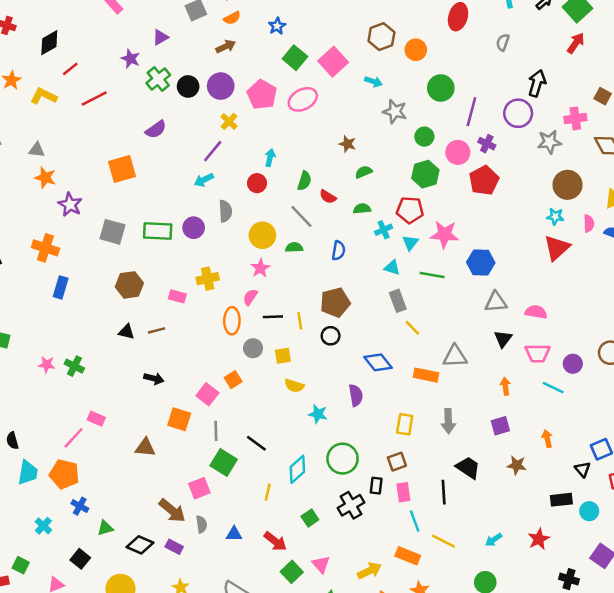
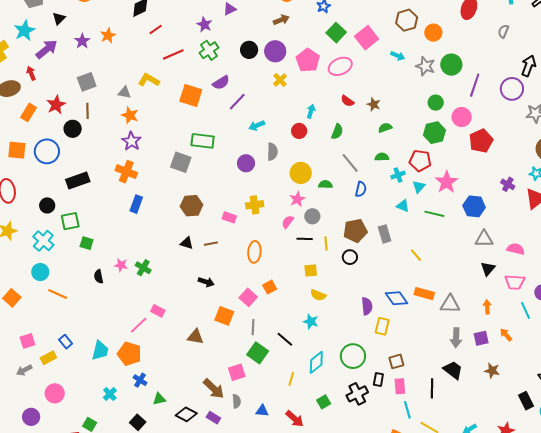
green cross: (158, 79) -> (209, 50), moved
yellow L-shape: (44, 96) -> (149, 80), moved
gray star: (395, 111) -> (425, 66), moved
purple cross: (487, 144) -> (508, 184), moved
purple line: (213, 151) -> (237, 102), moved
orange square: (122, 169) -> (191, 96), moved, turned 30
red semicircle: (328, 197) -> (347, 101), moved
purple star: (70, 205) -> (131, 141), moved
gray line: (301, 216) -> (350, 163), moved
green rectangle: (158, 231) -> (203, 141), moved
pink star: (444, 234) -> (447, 182), turned 30
gray rectangle: (398, 301) -> (385, 234), moved
orange ellipse: (232, 321) -> (254, 252), moved
gray circle: (253, 348) -> (312, 216), moved
gray triangle: (455, 356) -> (450, 304), moved
blue diamond: (378, 362) -> (397, 298), moved
cyan line: (553, 388) -> (526, 310), turned 36
cyan star: (318, 414) -> (311, 322), moved
gray arrow: (448, 421) -> (456, 338), moved
yellow rectangle: (405, 424) -> (382, 326), moved
orange arrow: (547, 439) -> (506, 335), moved, turned -32
black semicircle: (12, 441) -> (99, 276), moved
black rectangle: (561, 500) -> (526, 401), turned 66

